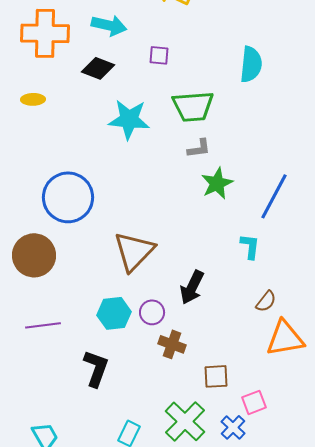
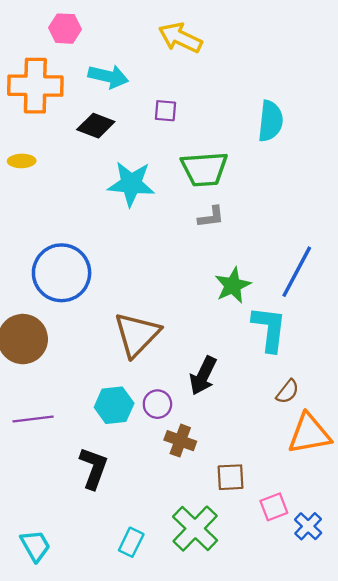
green star: (217, 183) -> (233, 285), moved
cyan L-shape: (250, 246) -> (269, 329), size x1.6
blue cross: (233, 427) -> (308, 526), moved

